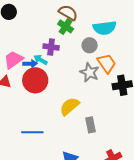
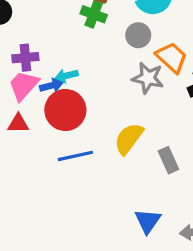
purple cross: (51, 47) -> (25, 58), moved
cyan arrow: (41, 60) -> (66, 76), turned -32
blue line: (32, 132) -> (75, 156), moved

